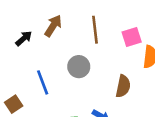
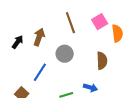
brown arrow: (53, 26) -> (39, 37), moved
blue line: (43, 82) -> (40, 72), turned 66

